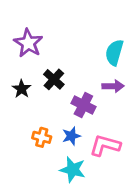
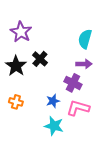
black star: (22, 89) -> (16, 66), size x1.5
purple cross: (83, 105) -> (73, 83), moved
orange cross: (42, 137) -> (16, 102), moved

